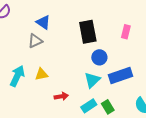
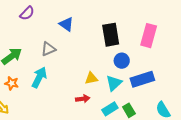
pink rectangle: (126, 32) -> (149, 36), size x1.6
gray triangle: (35, 41) -> (48, 49), moved
yellow triangle: (41, 74) -> (91, 78), moved

